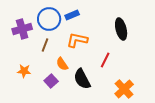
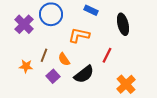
blue rectangle: (72, 15) -> (91, 10), moved, turned 48
purple cross: (22, 29) -> (24, 24), turned -30
brown line: (45, 45) -> (44, 55), moved
black semicircle: (82, 79) -> (84, 74), turned -100

